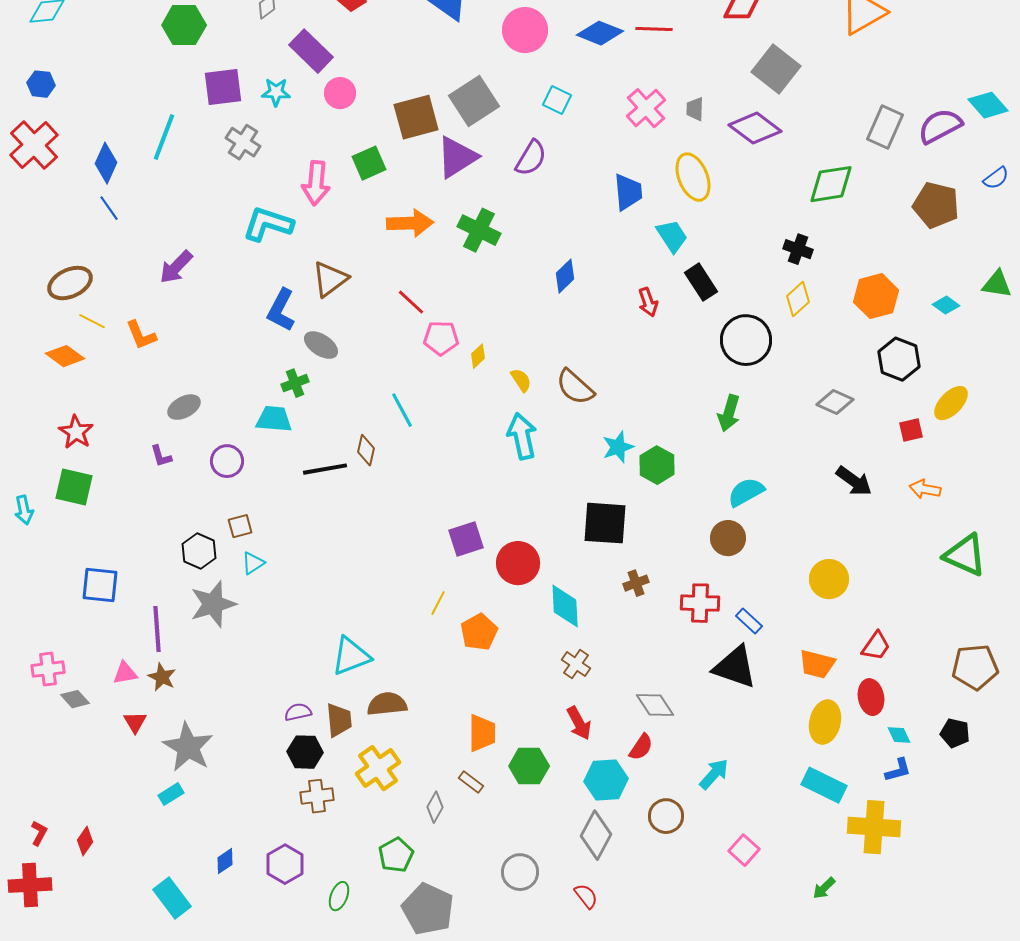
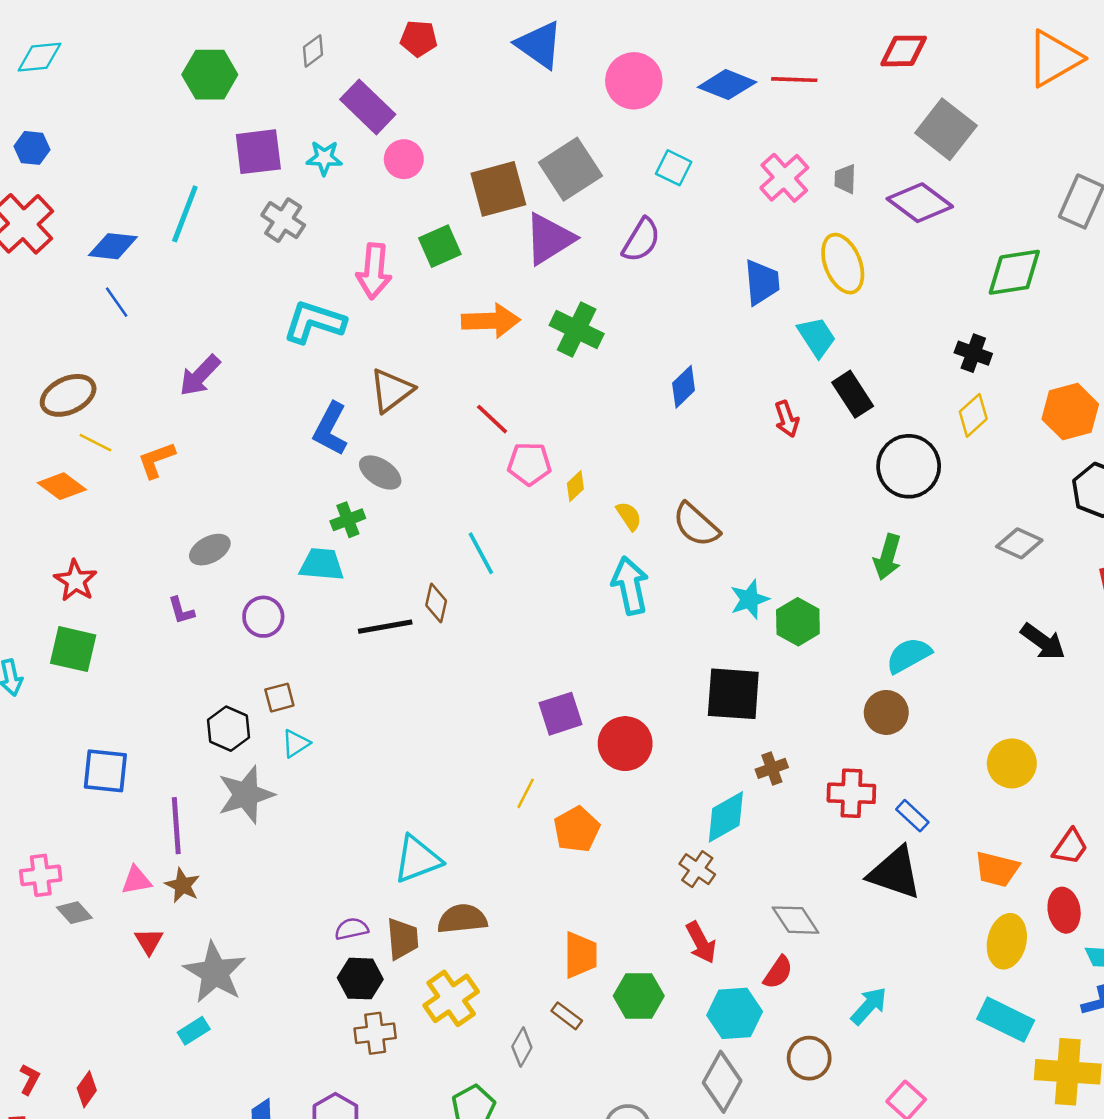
blue diamond: (106, 163) -> (113, 246), turned 72
orange L-shape: (141, 335) -> (156, 460), turned 92
cyan diamond: (565, 606) -> (726, 817), moved, turned 63

